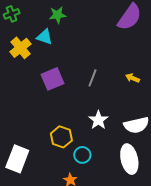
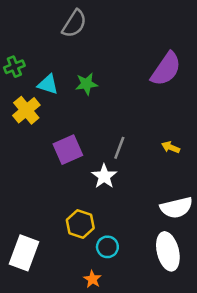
green star: (58, 15) -> (86, 84), moved
cyan triangle: (45, 37) -> (48, 84), moved
white star: (98, 120) -> (104, 176), moved

